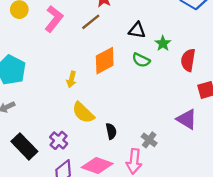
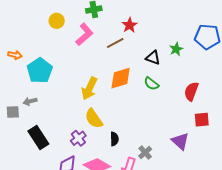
green star: (163, 43) -> (176, 49), moved
yellow arrow: (71, 79) -> (89, 88), size x1.6
purple cross: (59, 140) -> (78, 138), moved

